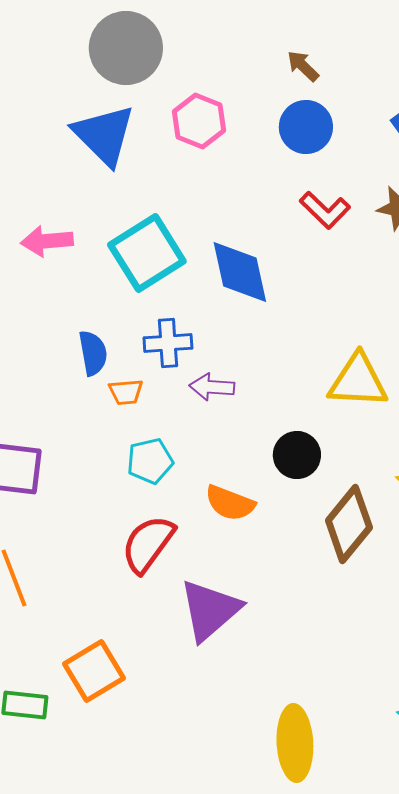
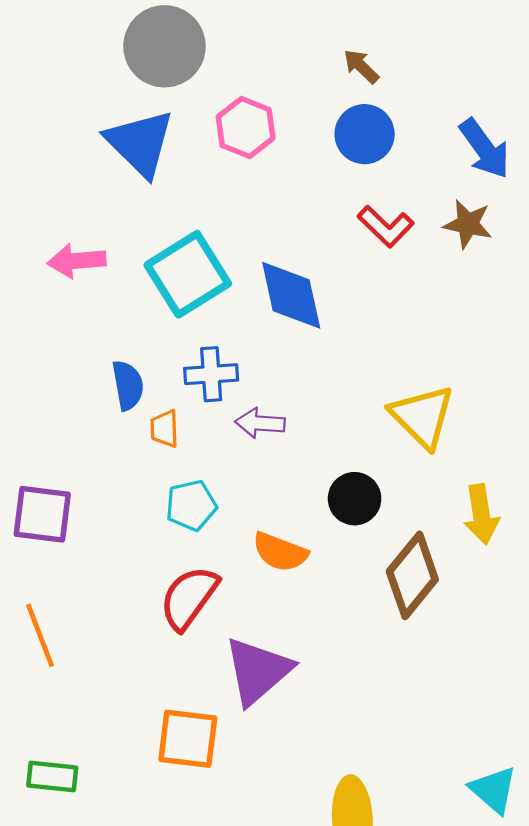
yellow triangle: (358, 381) -> (422, 416), turned 42
orange trapezoid: (126, 392) -> (164, 429), turned 93
orange square: (94, 671) -> (188, 739), moved, turned 38

